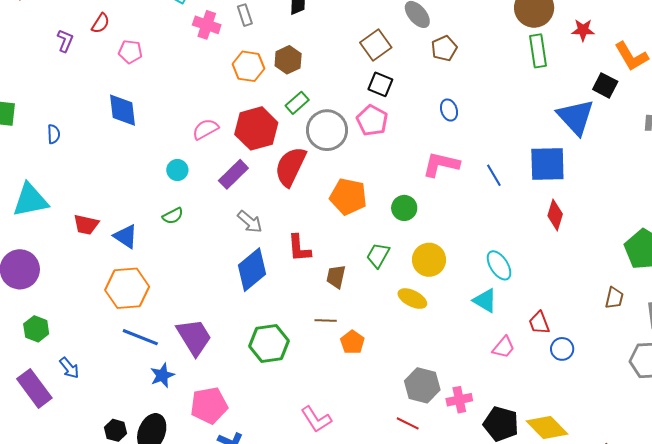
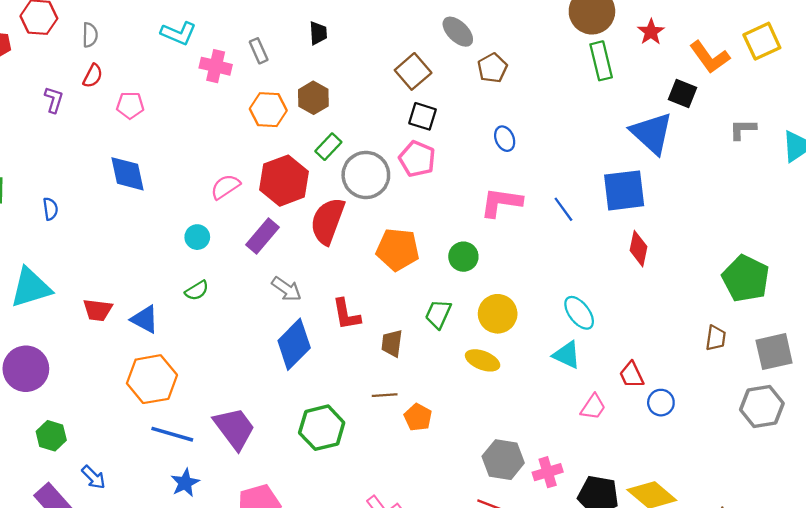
red star: (583, 30) -> (651, 32), turned -30
blue star: (162, 375) -> (185, 483), moved

